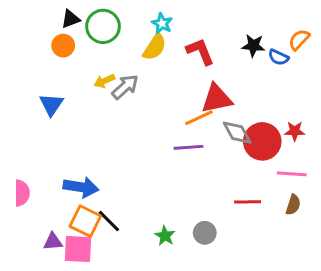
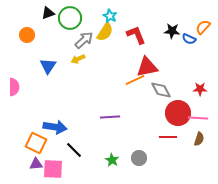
orange circle: (63, 46) -> (27, 35), moved
yellow arrow: (104, 81) -> (78, 59), moved
gray arrow: (125, 87) -> (84, 40), moved
blue triangle: (51, 105) -> (48, 66), moved
red circle: (262, 141) -> (178, 113), moved
purple line: (189, 147) -> (110, 117), moved
pink semicircle: (22, 193) -> (14, 87), moved
orange square: (85, 221) -> (36, 143), moved

